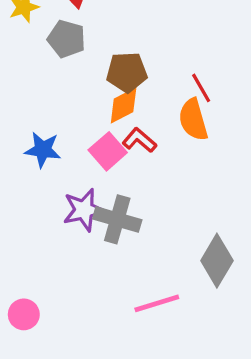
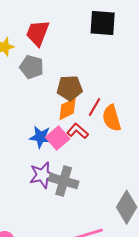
red line: (201, 88) -> (95, 107), moved, turned 60
blue star: (43, 150) -> (41, 137), moved

